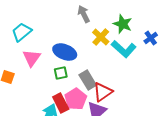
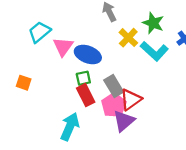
pink triangle: (32, 58) -> (63, 47), moved
pink pentagon: (76, 99) -> (114, 105), moved
red rectangle: (61, 103) -> (86, 95), moved

